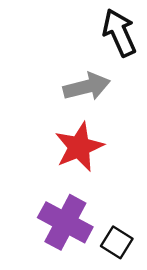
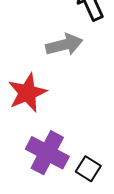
red star: (79, 147) -> (27, 93), moved

